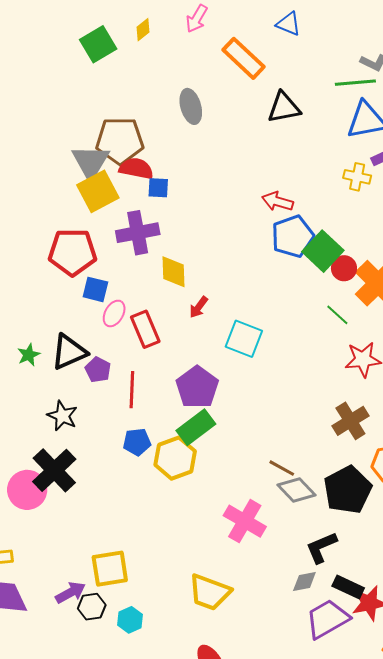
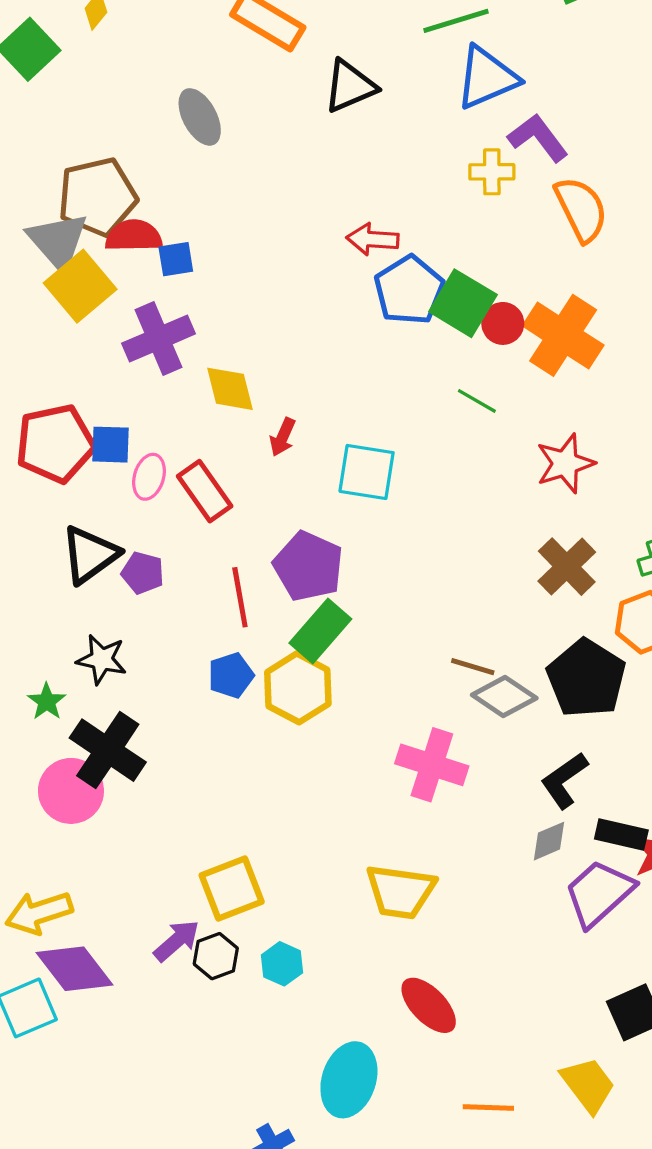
red pentagon: (72, 252) -> (55, 443), moved
green line: (337, 315) -> (477, 401), moved
green star: (29, 355) -> (47, 702), moved
red line: (132, 390) -> (240, 597), moved

